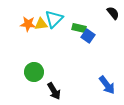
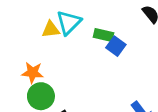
orange star: (28, 24) -> (33, 73), moved

